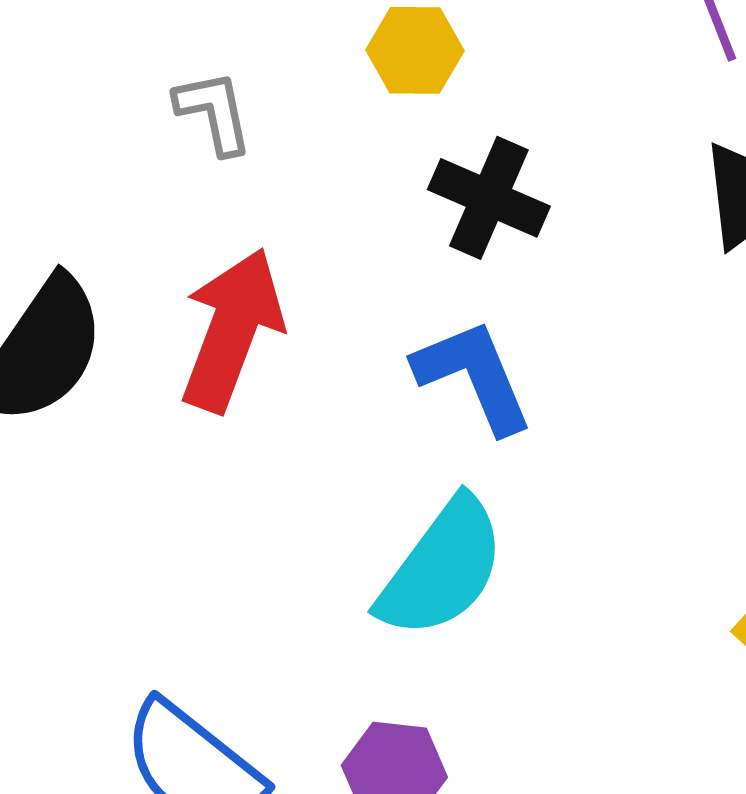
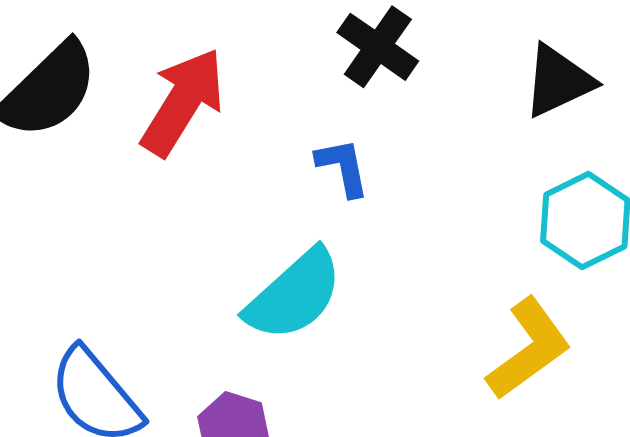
blue L-shape: (474, 376) -> (343, 167), size x0.7

